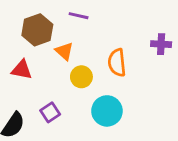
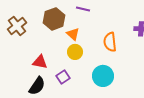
red triangle: (22, 70) -> (40, 62), moved
yellow circle: (81, 77) -> (75, 52), moved

